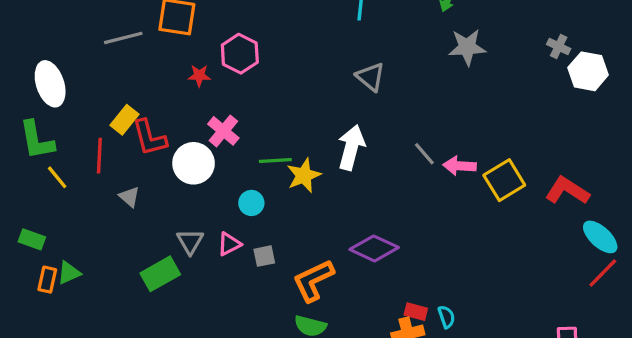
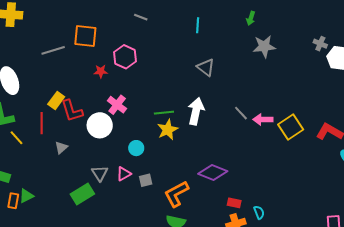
green line: (275, 160) -> (164, 113), moved
gray triangle: (129, 197) -> (61, 148), turned 40
red rectangle: (416, 312) -> (234, 203), moved

